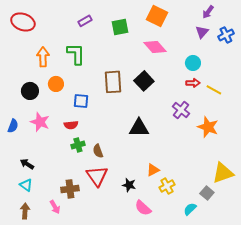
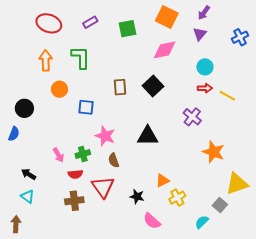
purple arrow: (208, 12) -> (204, 13), moved
red ellipse: (23, 22) -> (49, 23), moved
purple triangle: (202, 32) -> (200, 34), moved
pink diamond: (155, 47) -> (165, 50), turned -60
brown rectangle: (113, 82) -> (120, 87), size x0.7
black circle: (30, 91) -> (24, 108), moved
pink star: (40, 122) -> (105, 136), moved
red semicircle: (71, 125) -> (75, 174), moved
orange star: (208, 127) -> (213, 152), moved
brown semicircle: (98, 151) -> (114, 160), moved
pink arrow: (55, 207) -> (58, 155), moved
brown arrow: (25, 211) -> (16, 224), moved

